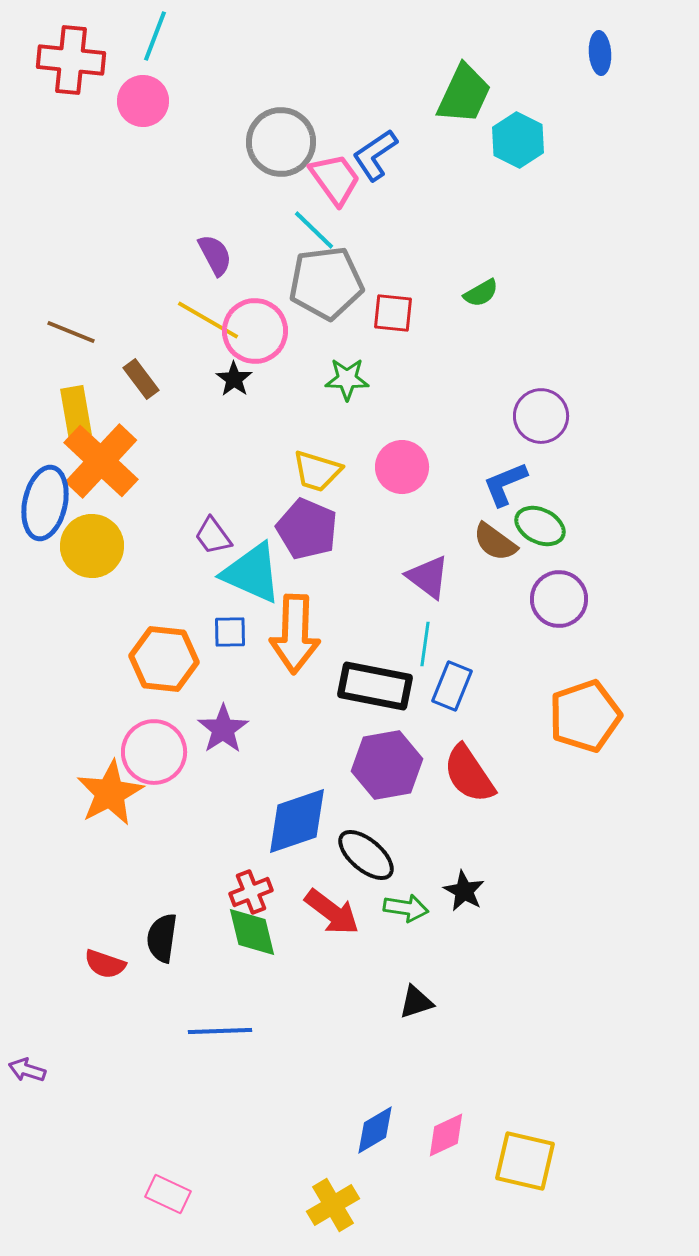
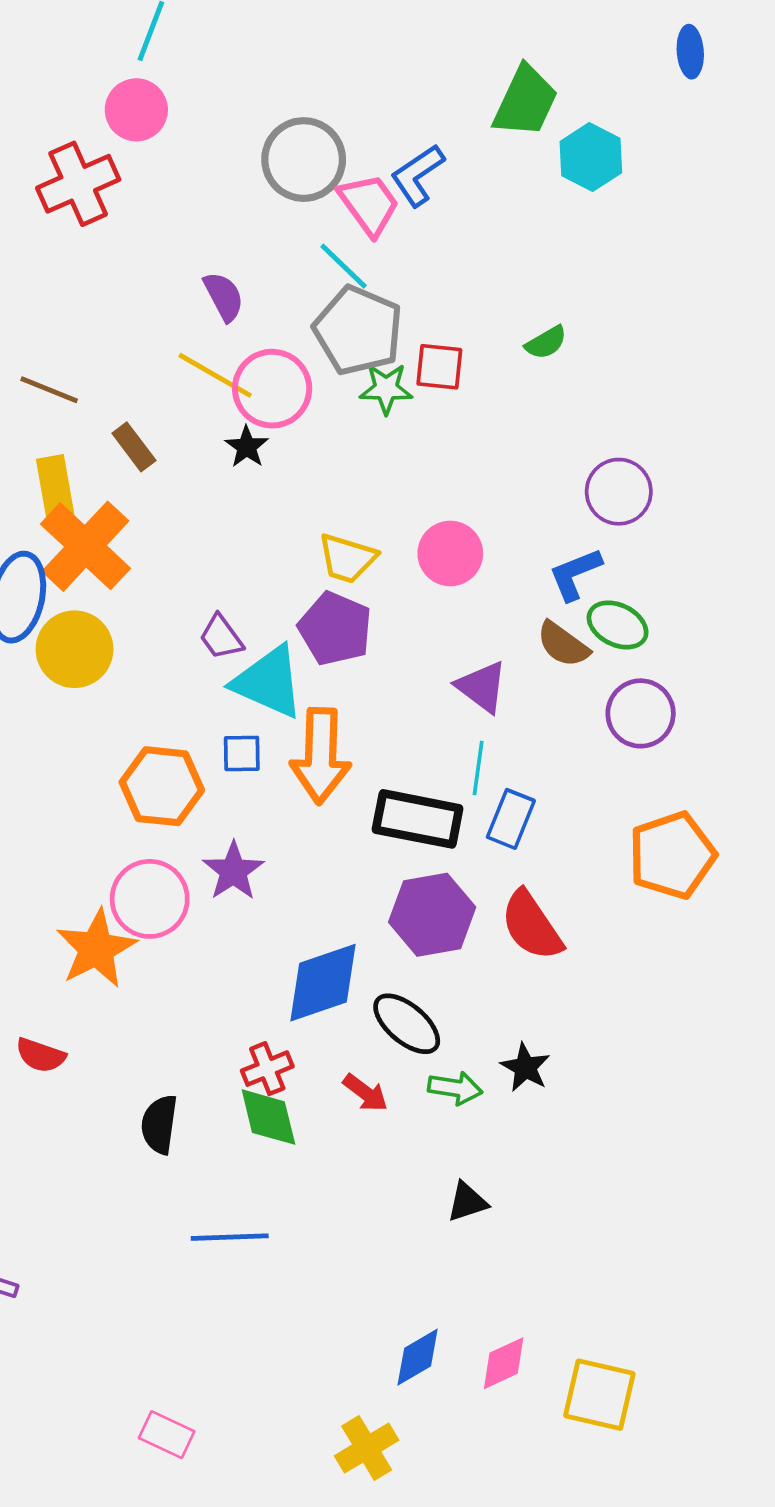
red cross: (71, 60) -> (78, 184), moved, turned -30
gray pentagon: (326, 283) -> (358, 330), turned 30
green star: (347, 379) -> (386, 389), moved
red arrow: (332, 912) -> (365, 1093), size x0.7
red semicircle: (105, 964) -> (41, 1055), moved

